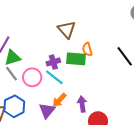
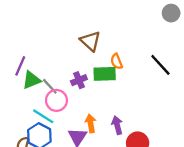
gray line: (11, 74) -> (50, 86), moved
cyan line: (54, 77) -> (43, 116), moved
orange arrow: (59, 100) -> (91, 123), turned 133

